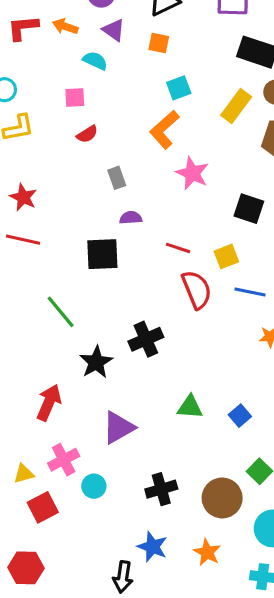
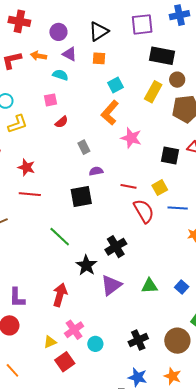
purple triangle: (118, 428) -> (111, 285), moved

